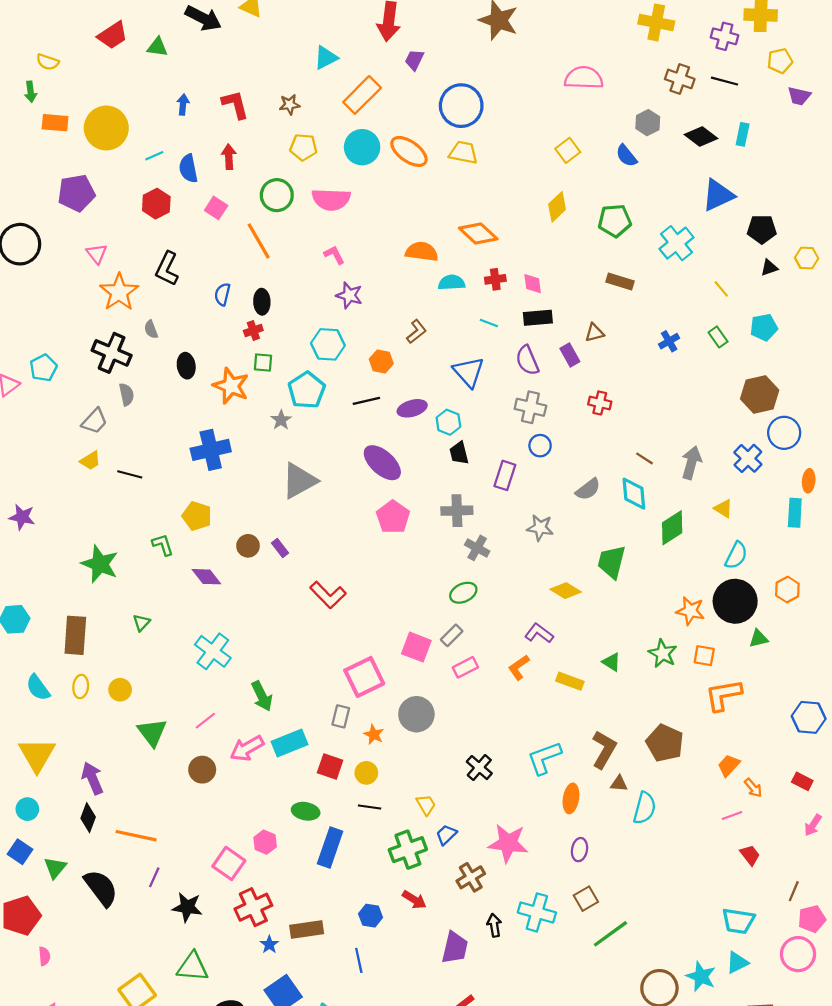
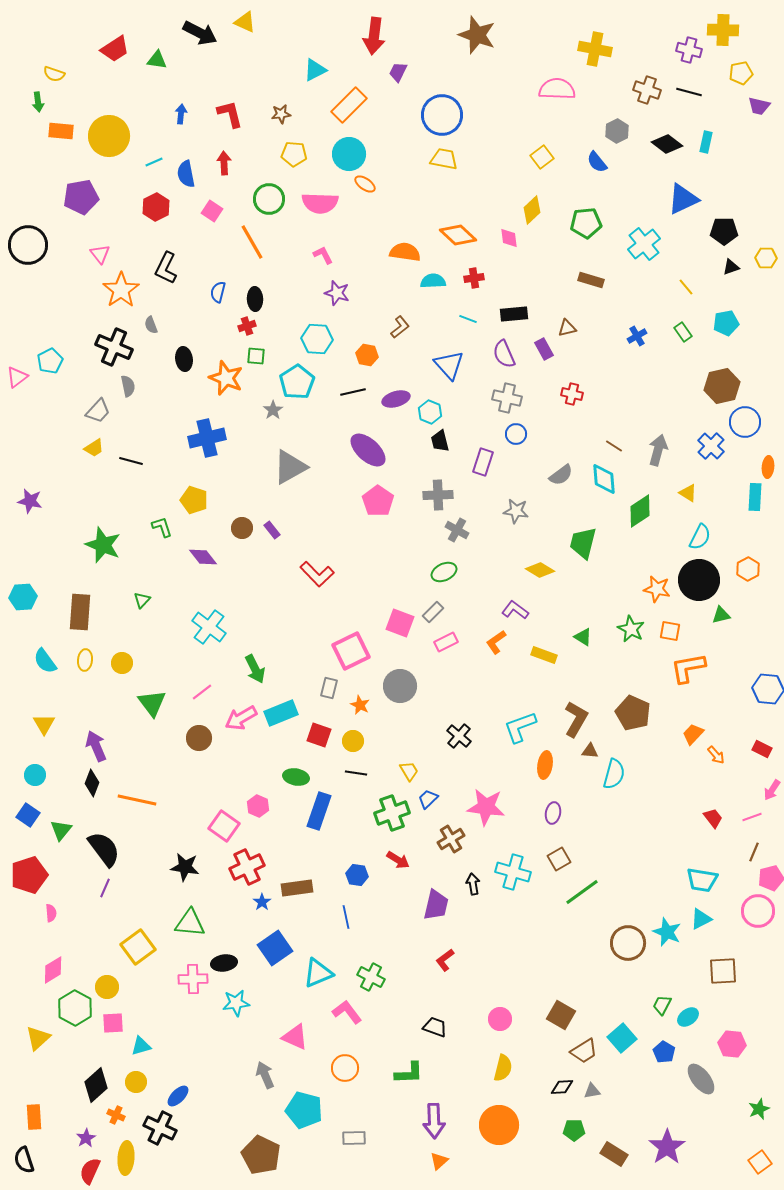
yellow cross: (656, 22) -> (595, 49), moved
orange ellipse: (409, 151) -> (365, 184), moved, size x0.6
pink diamond: (533, 284) -> (509, 238), moved
yellow triangle: (37, 755) -> (44, 724), size x0.6
pink line: (732, 815) -> (752, 817), moved
purple line: (154, 877) -> (105, 888), moved

